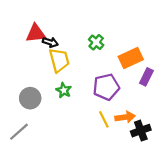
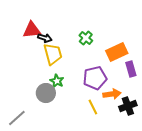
purple rectangle: (146, 77) -> (131, 69), turned -42
gray circle: (30, 98) -> (46, 93), moved
orange arrow: (125, 117) -> (112, 94), moved
black cross: (141, 131) -> (128, 106), moved

